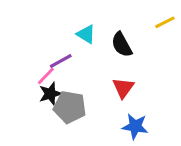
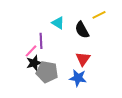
yellow line: (165, 22) -> (99, 15), moved
purple line: (61, 61) -> (41, 41), turned -63
blue star: (135, 126) -> (78, 78), moved

